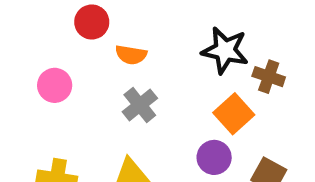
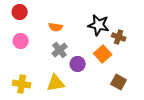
red circle: (92, 22) -> (20, 12), moved
purple circle: (214, 157) -> (78, 64), moved

